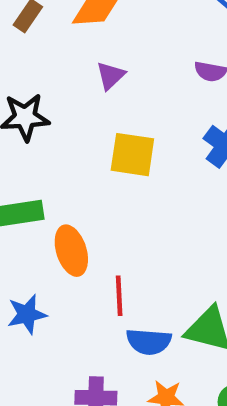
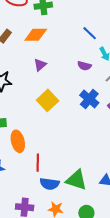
yellow square: (132, 155) -> (48, 100), turned 35

